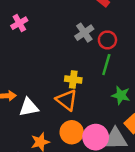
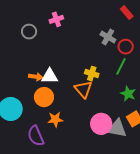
gray cross: (84, 33) -> (108, 37), turned -35
white triangle: (29, 107) -> (50, 76), moved
orange circle: (72, 132) -> (44, 97), moved

